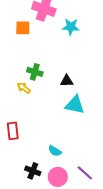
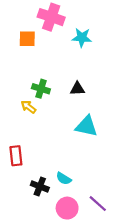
black triangle: (67, 81) -> (77, 89), moved
black cross: (33, 171) -> (40, 186), moved

